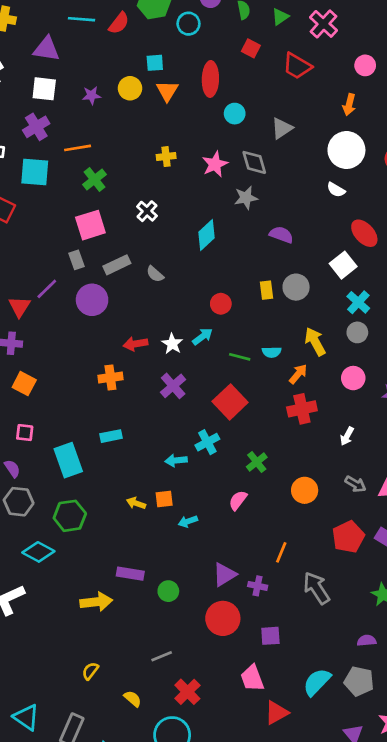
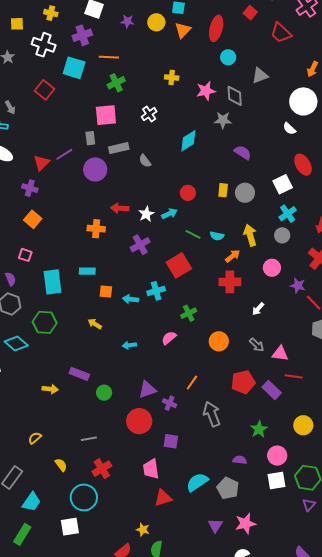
orange square: (164, 499) -> (106, 292), moved
yellow arrow: (96, 602) -> (50, 389), size x0.7

